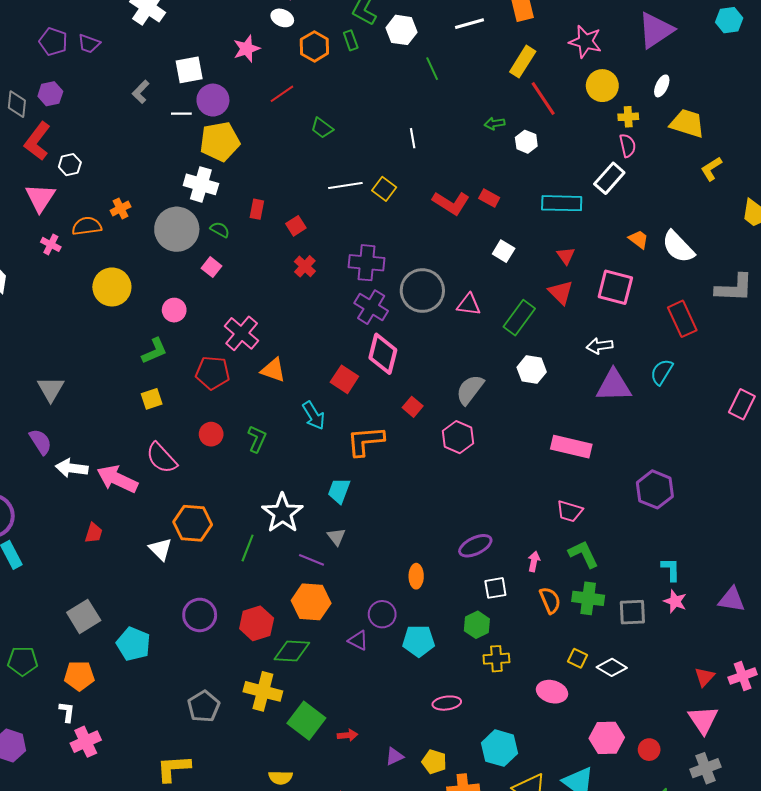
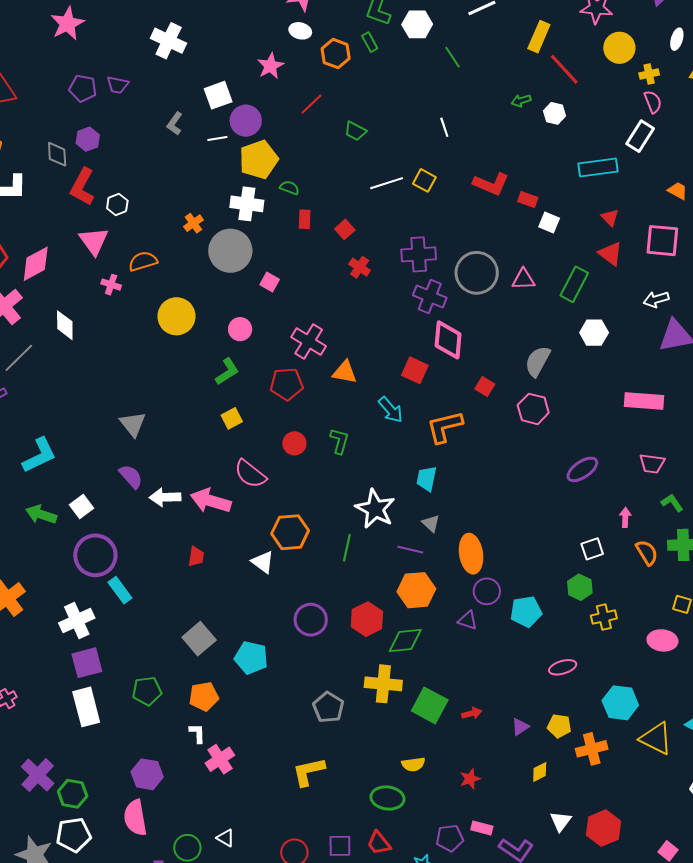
red rectangle: (489, 198) -> (528, 199), moved
orange cross: (121, 209) -> (193, 223), moved
green semicircle: (220, 230) -> (289, 188), moved
purple ellipse: (475, 546) -> (582, 469), moved
green L-shape: (584, 554) -> (672, 503), size x0.7
orange ellipse: (416, 576) -> (471, 554), moved, size x1.6

